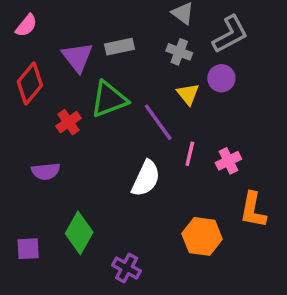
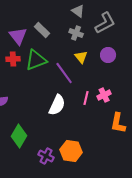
gray rectangle: (119, 47) -> (42, 30), turned 56
purple circle: (221, 78) -> (108, 55), moved
red cross: (69, 122) -> (13, 59), moved, turned 32
pink line: (190, 154) -> (86, 98), moved
orange hexagon: (202, 236) -> (71, 151), moved

